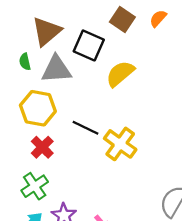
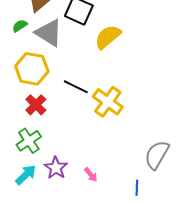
green semicircle: (25, 62) -> (20, 26), turned 70
gray triangle: (56, 69) -> (49, 33), turned 36

